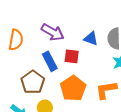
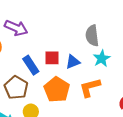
purple arrow: (53, 32) -> (16, 28), moved
blue triangle: (91, 39) -> (73, 62), moved, turned -35

